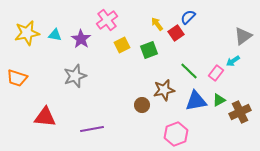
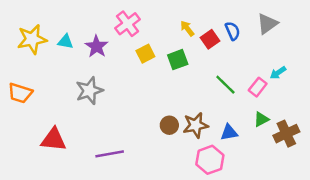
blue semicircle: (188, 17) -> (233, 31), moved, turned 112
gray triangle: (243, 36) -> (267, 24), moved
brown star: (164, 90) -> (196, 125), moved
blue triangle: (196, 101) -> (229, 132), moved, size x0.7

